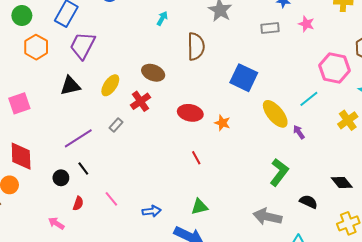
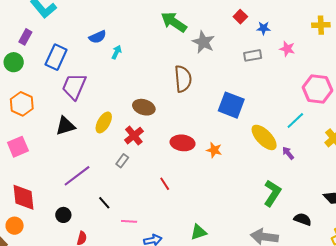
cyan arrow: (162, 18) -> (117, 52), moved
orange hexagon: (36, 47) -> (22, 104), moved
gray rectangle: (116, 125) -> (122, 161), moved
red line: (196, 158) -> (165, 184), moved
black line: (83, 168) -> (104, 203), moved
pink line: (111, 199) -> (129, 221), moved, turned -42

